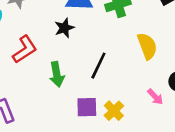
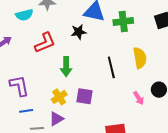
black line: (98, 66) -> (111, 67), moved, turned -50
yellow cross: (114, 111) -> (59, 97), moved

